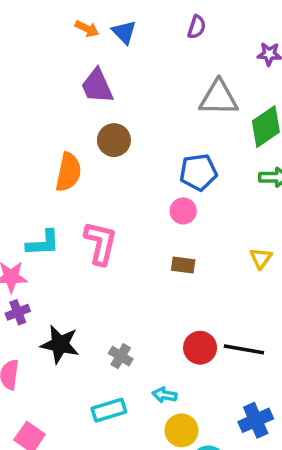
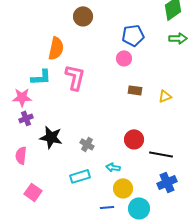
orange semicircle: (68, 172) -> (56, 48), moved
yellow triangle: (261, 258) -> (165, 96), moved, turned 32
brown rectangle: (183, 265) -> (135, 90), moved
black line: (244, 349) -> (161, 154), moved

